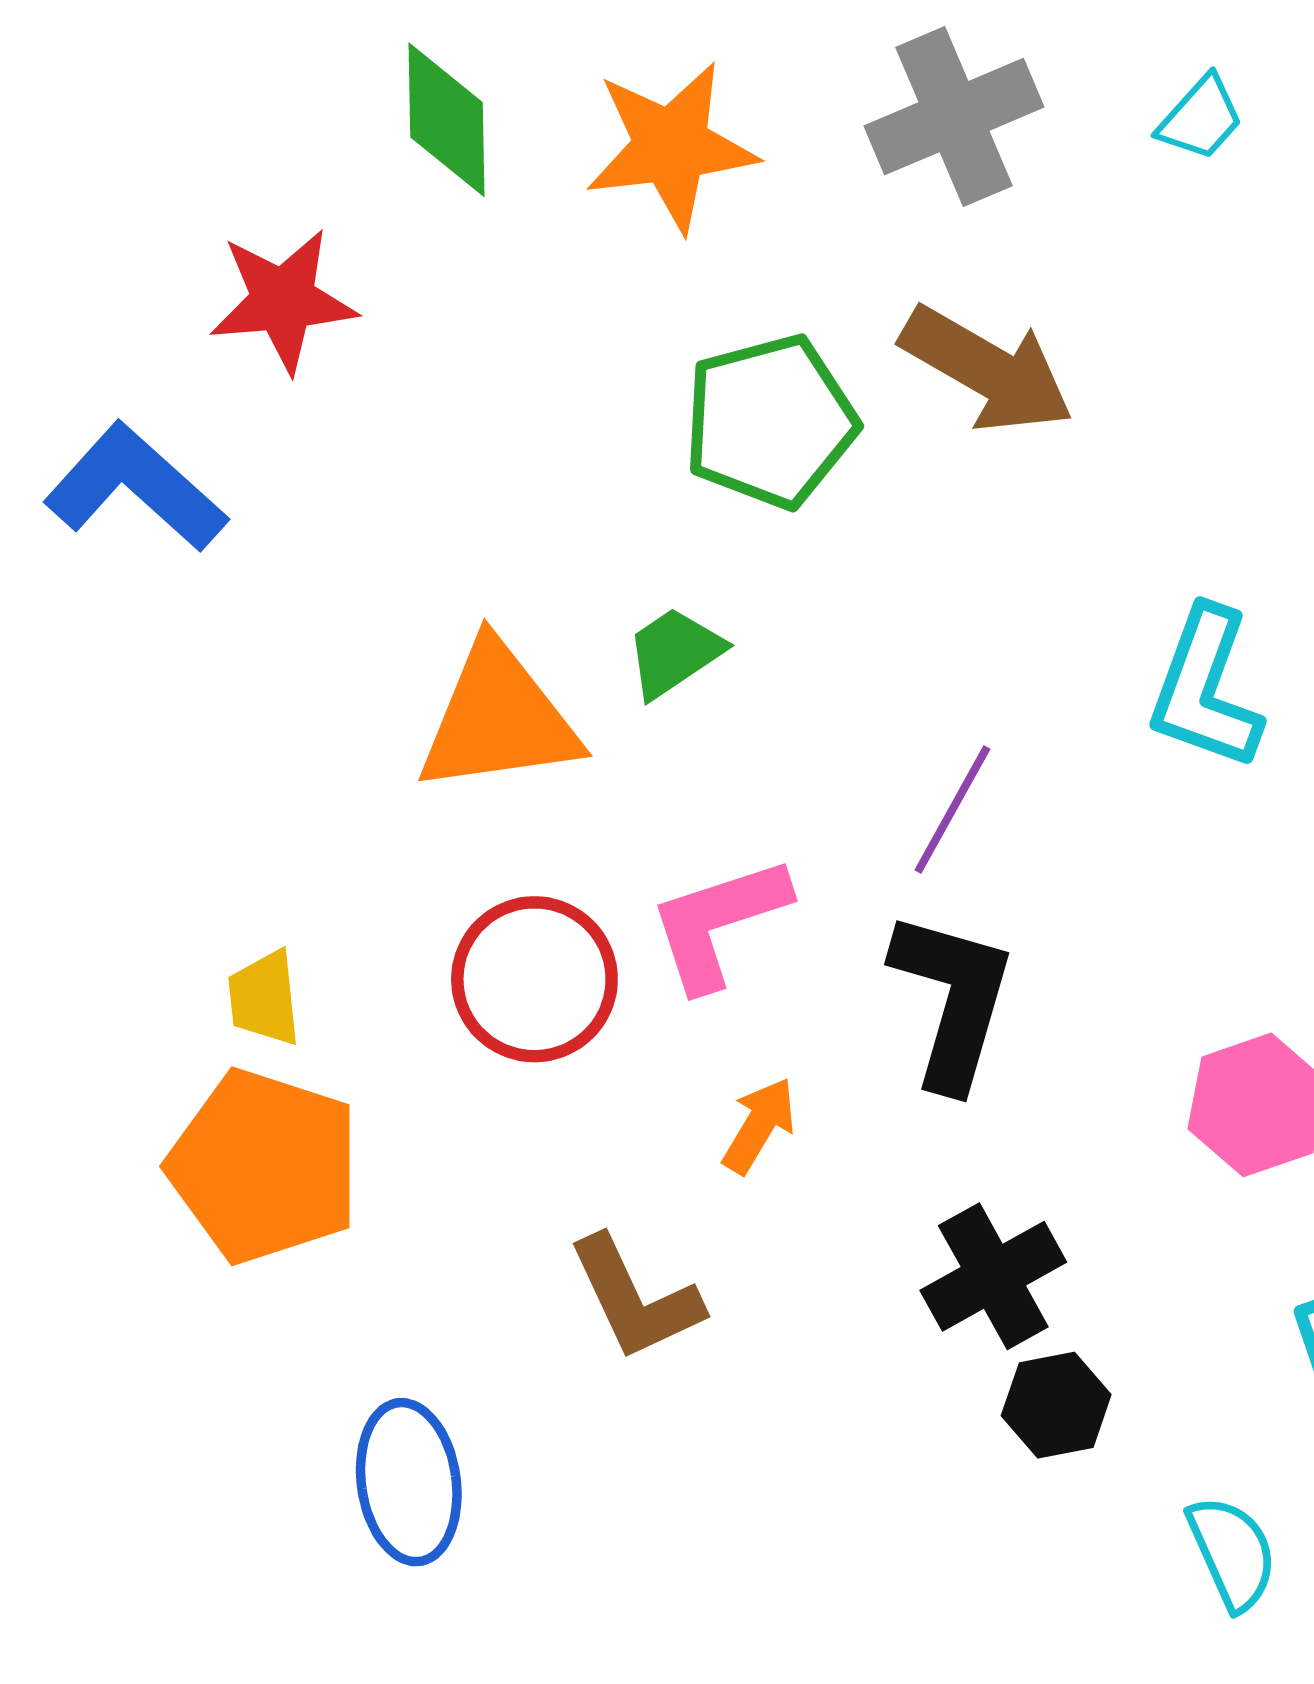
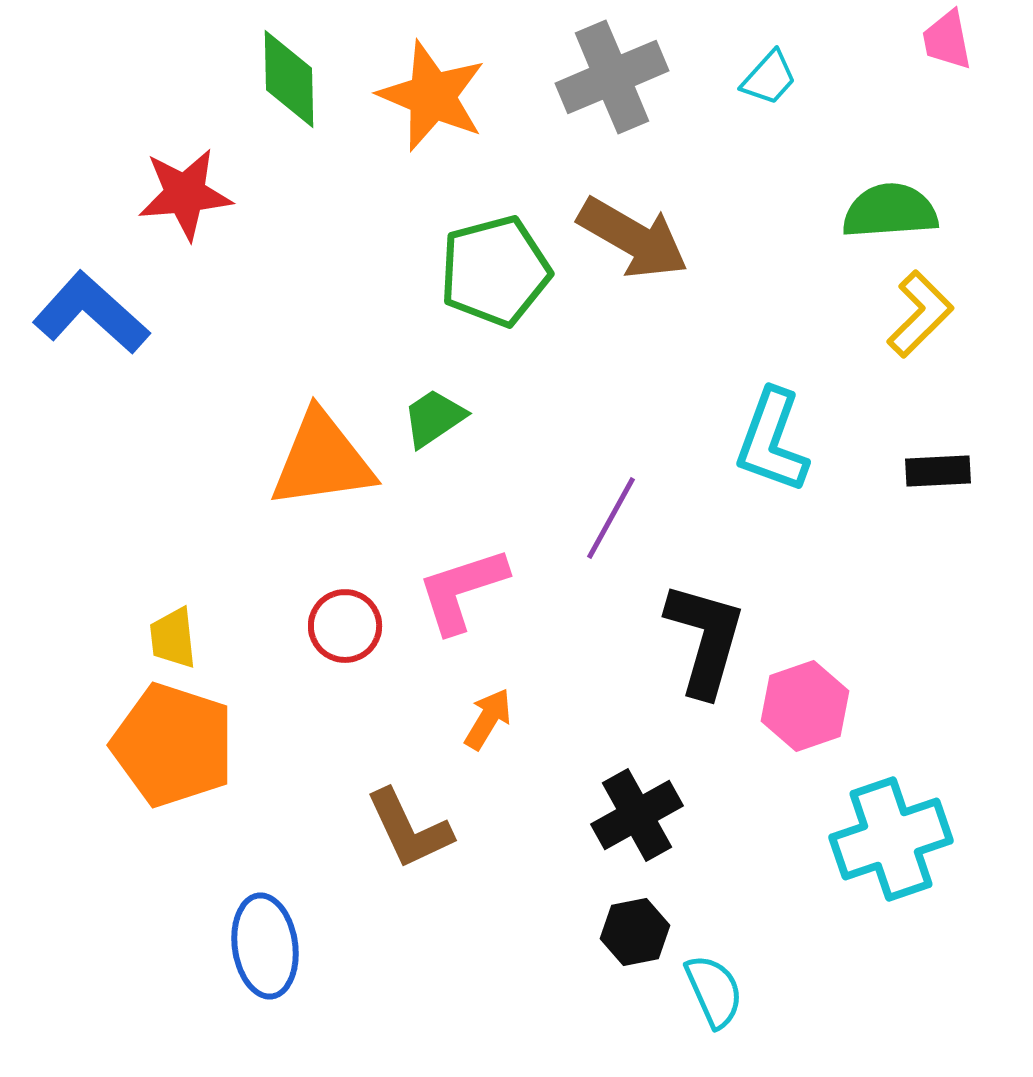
orange star: (671, 146) -> (432, 96), turned 30
red circle: (534, 979) -> (345, 626), size x0.7
black L-shape: (952, 1000) -> (705, 639), moved
black hexagon: (1056, 1405) -> (635, 932), moved
cyan semicircle: (1232, 1553) -> (714, 991), moved

